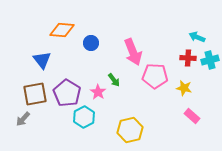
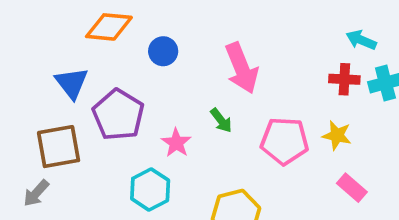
pink pentagon: (155, 76) -> (285, 141), moved
green arrow: (114, 80) -> (221, 120), moved
purple pentagon: (67, 93) -> (118, 115), moved

